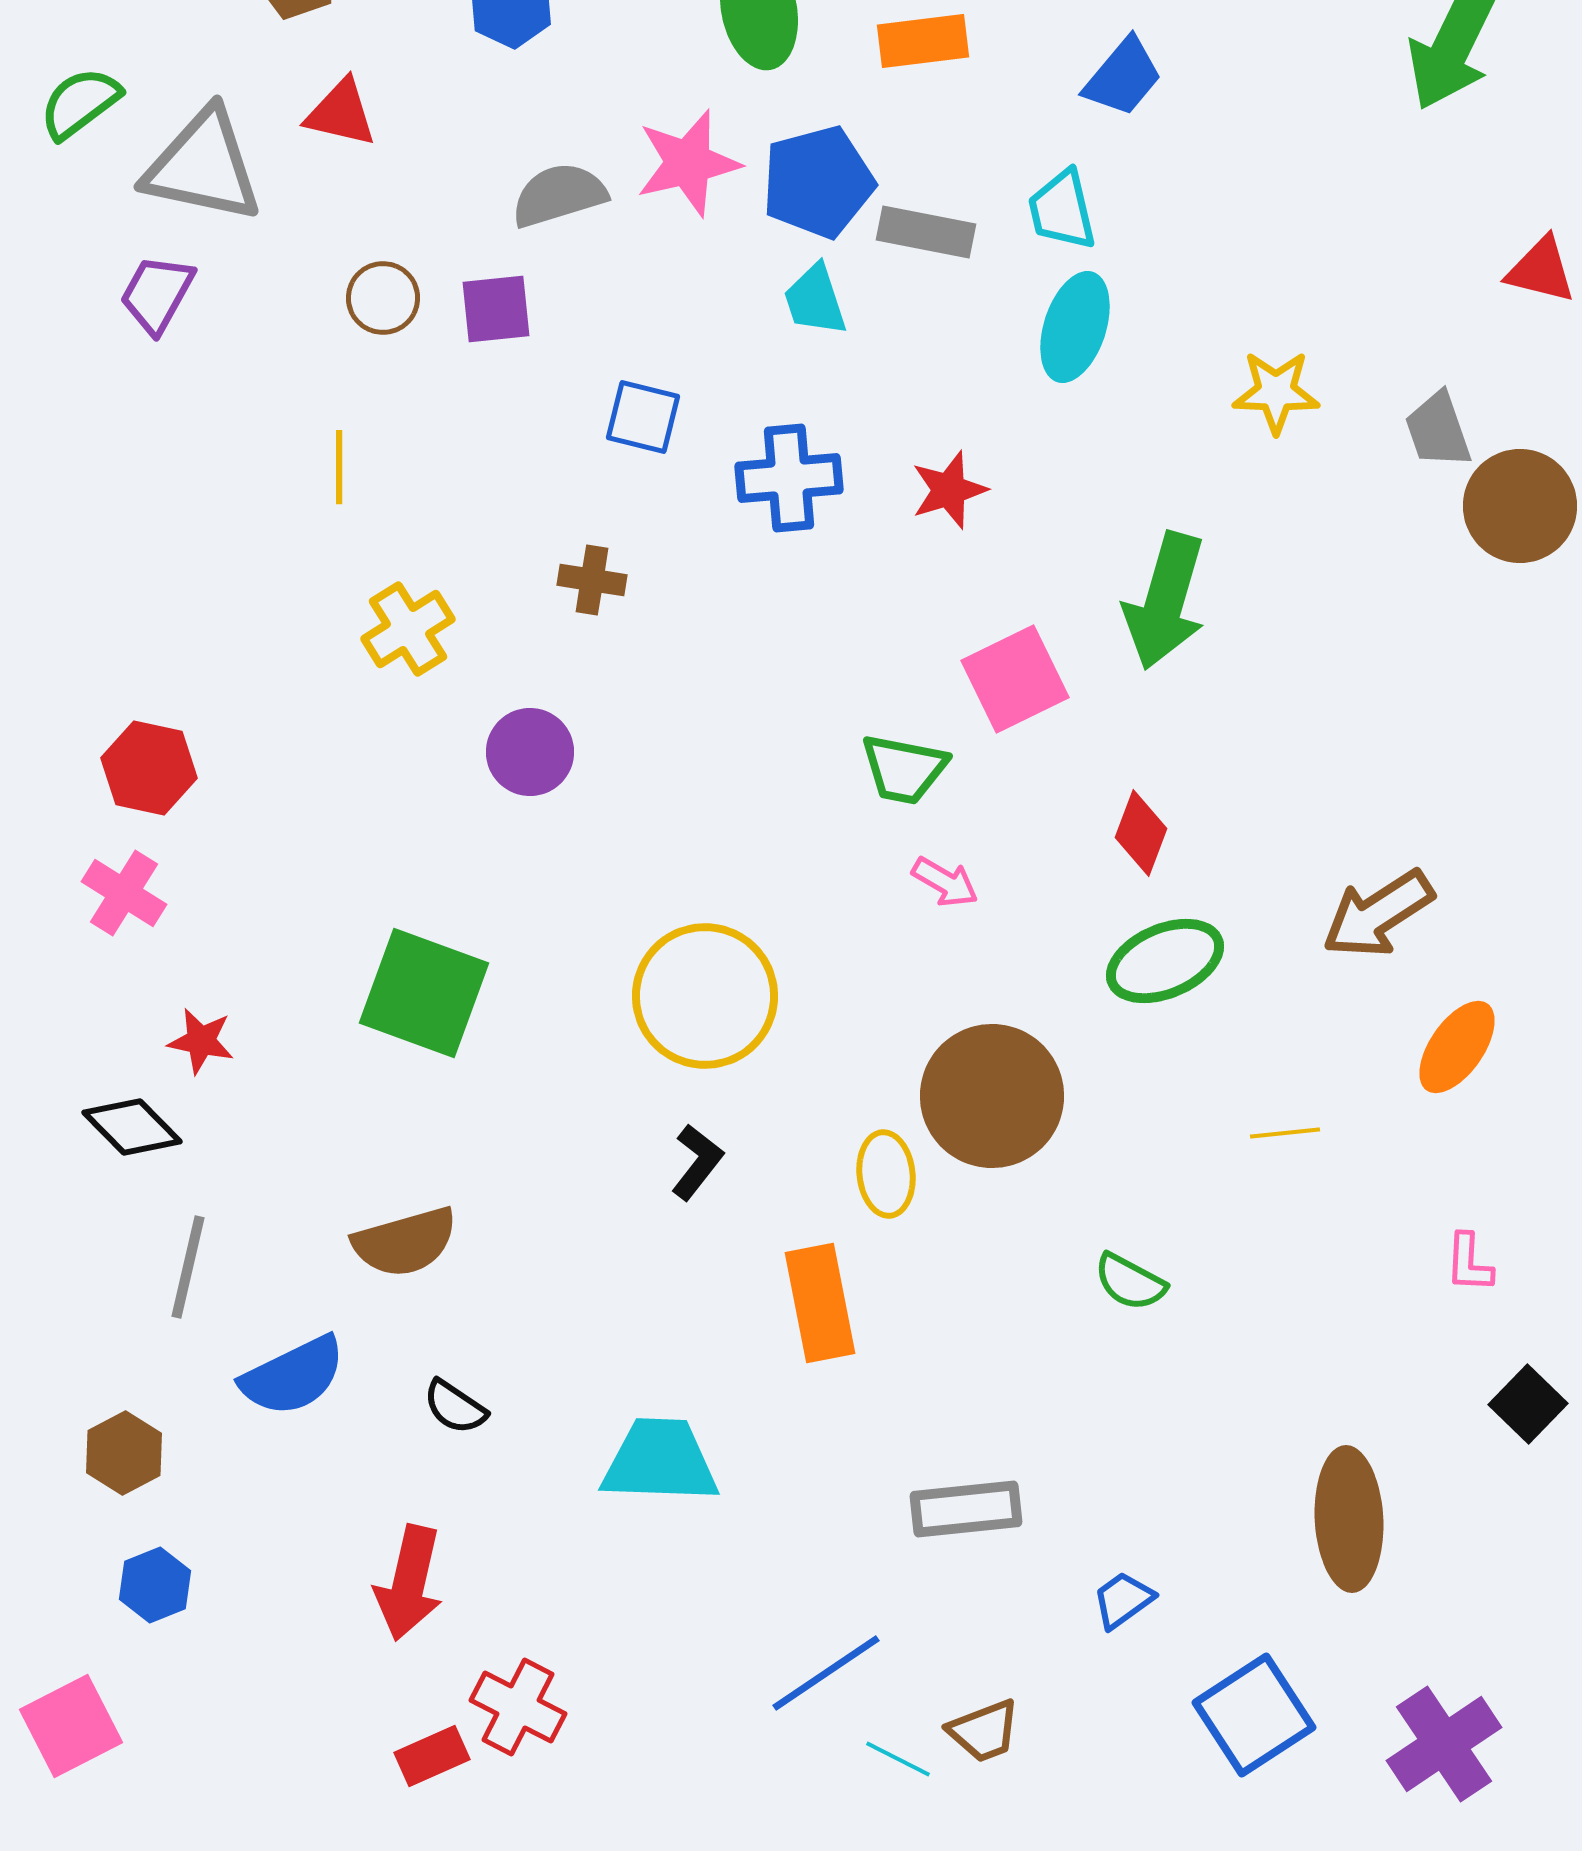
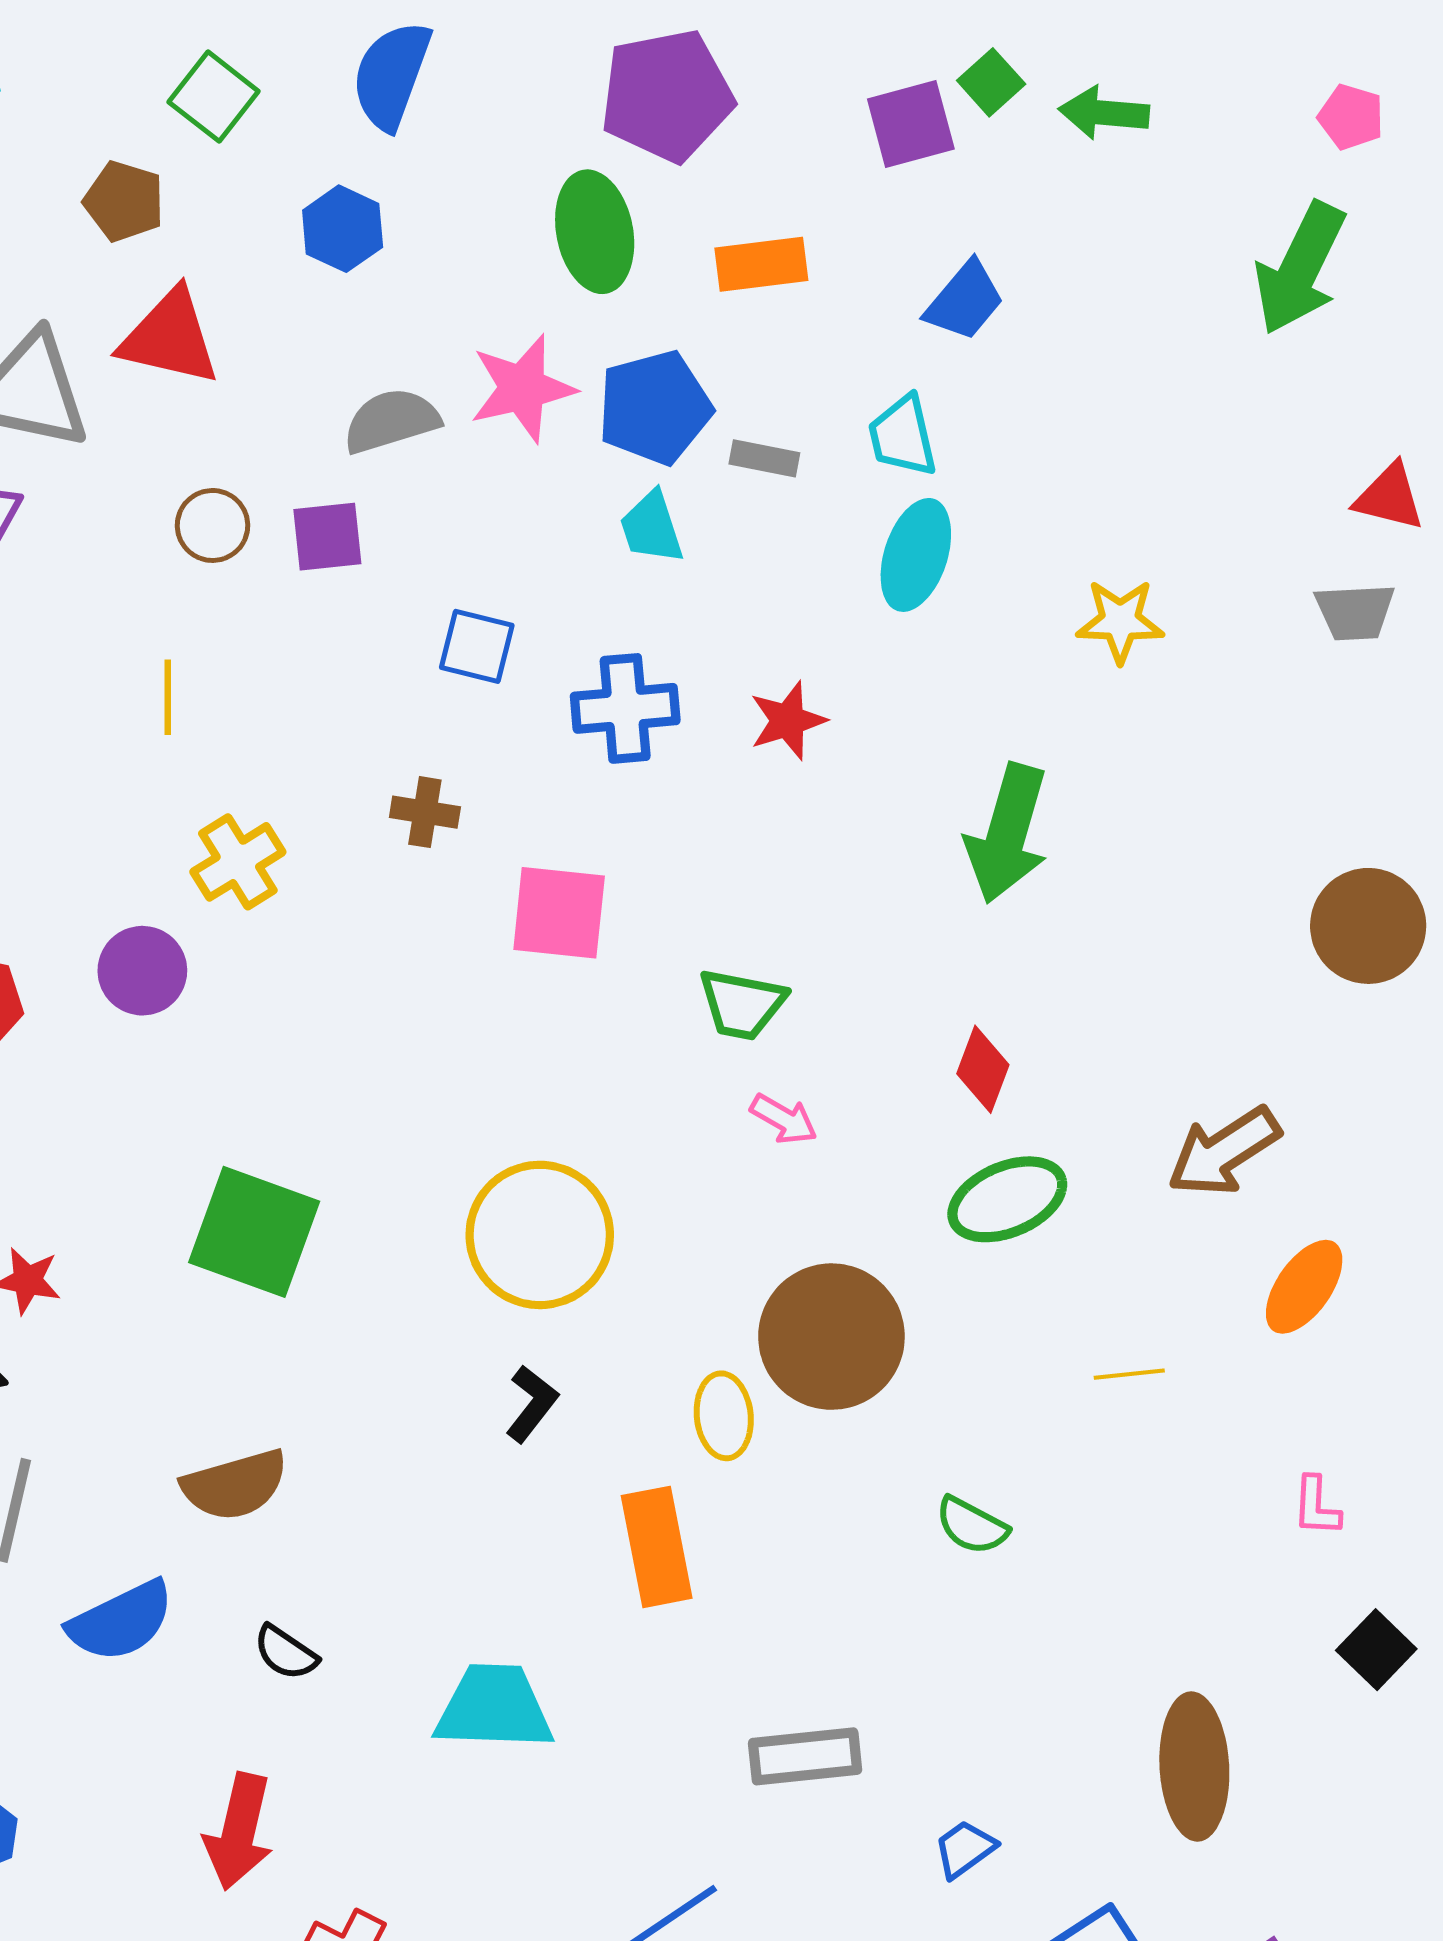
red triangle: (341, 113) -> (170, 337), size x1.4
gray rectangle: (926, 232) -> (764, 458), size x0.7
gray trapezoid: (1438, 430) -> (1355, 612), moved, turned -74
brown circle: (1520, 506) -> (1368, 926), moved
pink square: (1015, 679) -> (559, 913), moved, turned 32
purple circle: (530, 752) -> (142, 971), moved

